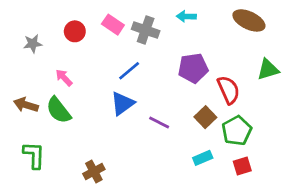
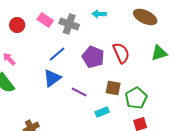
purple pentagon: (193, 68) -> (93, 57), moved, turned 30
red semicircle: (229, 90) -> (121, 53), moved
brown square: (205, 117) -> (113, 88), turned -35
cyan rectangle: (203, 158) -> (102, 112), moved

